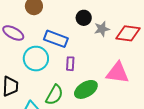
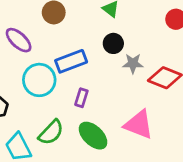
blue rectangle: (56, 39) -> (71, 61), turned -55
green ellipse: (86, 89) -> (93, 136), turned 60

